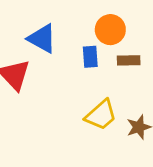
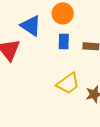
orange circle: (110, 30) -> (63, 13), moved

